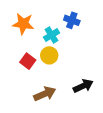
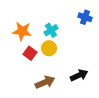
blue cross: (72, 20) -> (85, 17), moved
orange star: (23, 24) -> (22, 31), moved

